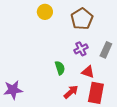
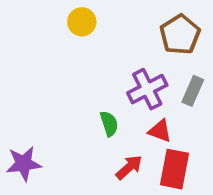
brown pentagon: (82, 19) -> (180, 35), moved
purple cross: (81, 49) -> (147, 89), size x1.5

